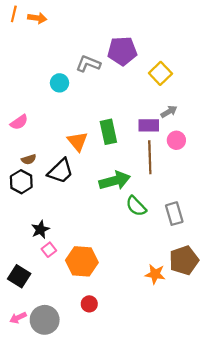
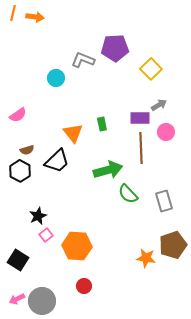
green rectangle: (108, 132) -> (102, 124), size x0.6

